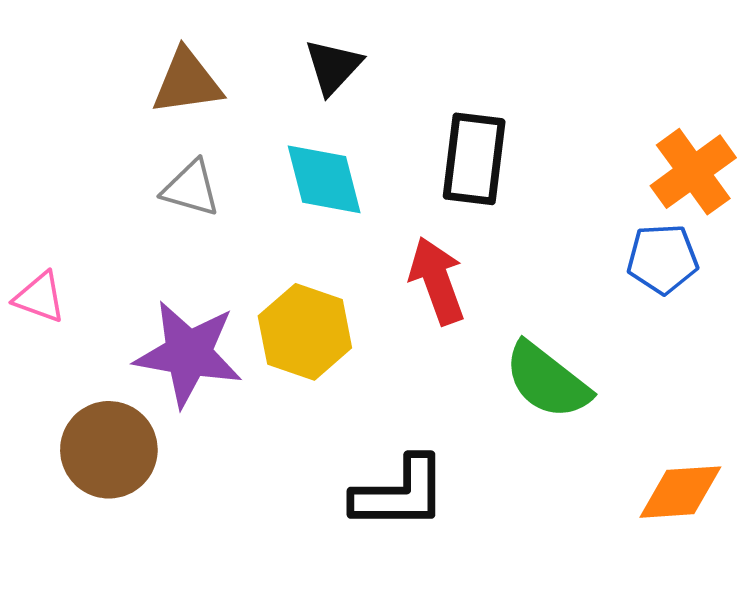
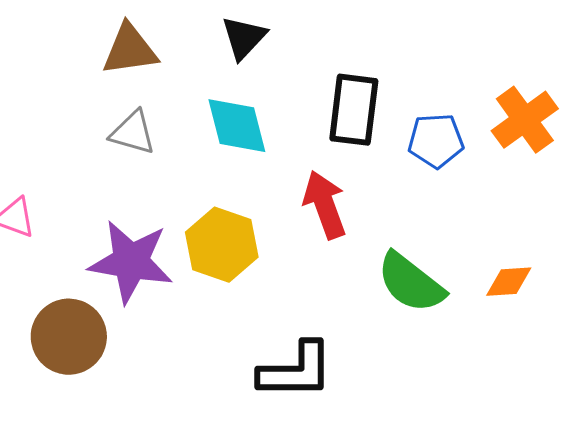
blue pentagon: (662, 259) -> (436, 141), moved
orange diamond: (680, 492) -> (509, 282), moved, size x0.7

